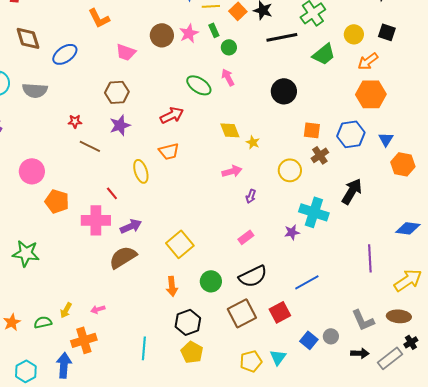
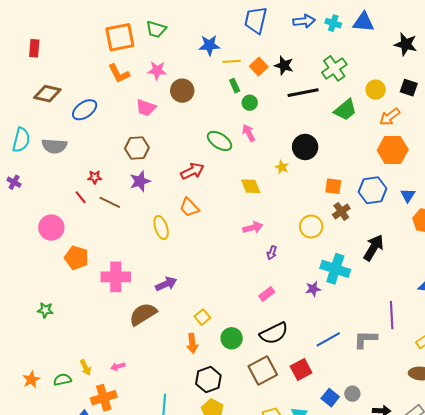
pink star: (189, 33) -> (157, 70), moved, turned 30
brown diamond: (28, 38) -> (47, 94), turned -60
yellow star: (253, 142) -> (282, 167), moved
orange trapezoid: (169, 151) -> (189, 207), turned 60
red line: (112, 193) -> (81, 197), moved
purple arrow: (131, 226) -> (166, 284), moved
yellow square: (180, 244) -> (202, 317), moved, size x0.6
green star: (26, 253) -> (45, 310), size x0.6
yellow arrow: (66, 310) -> (86, 367), turned -56
gray L-shape: (363, 320) -> (365, 339), moved, turned 115

